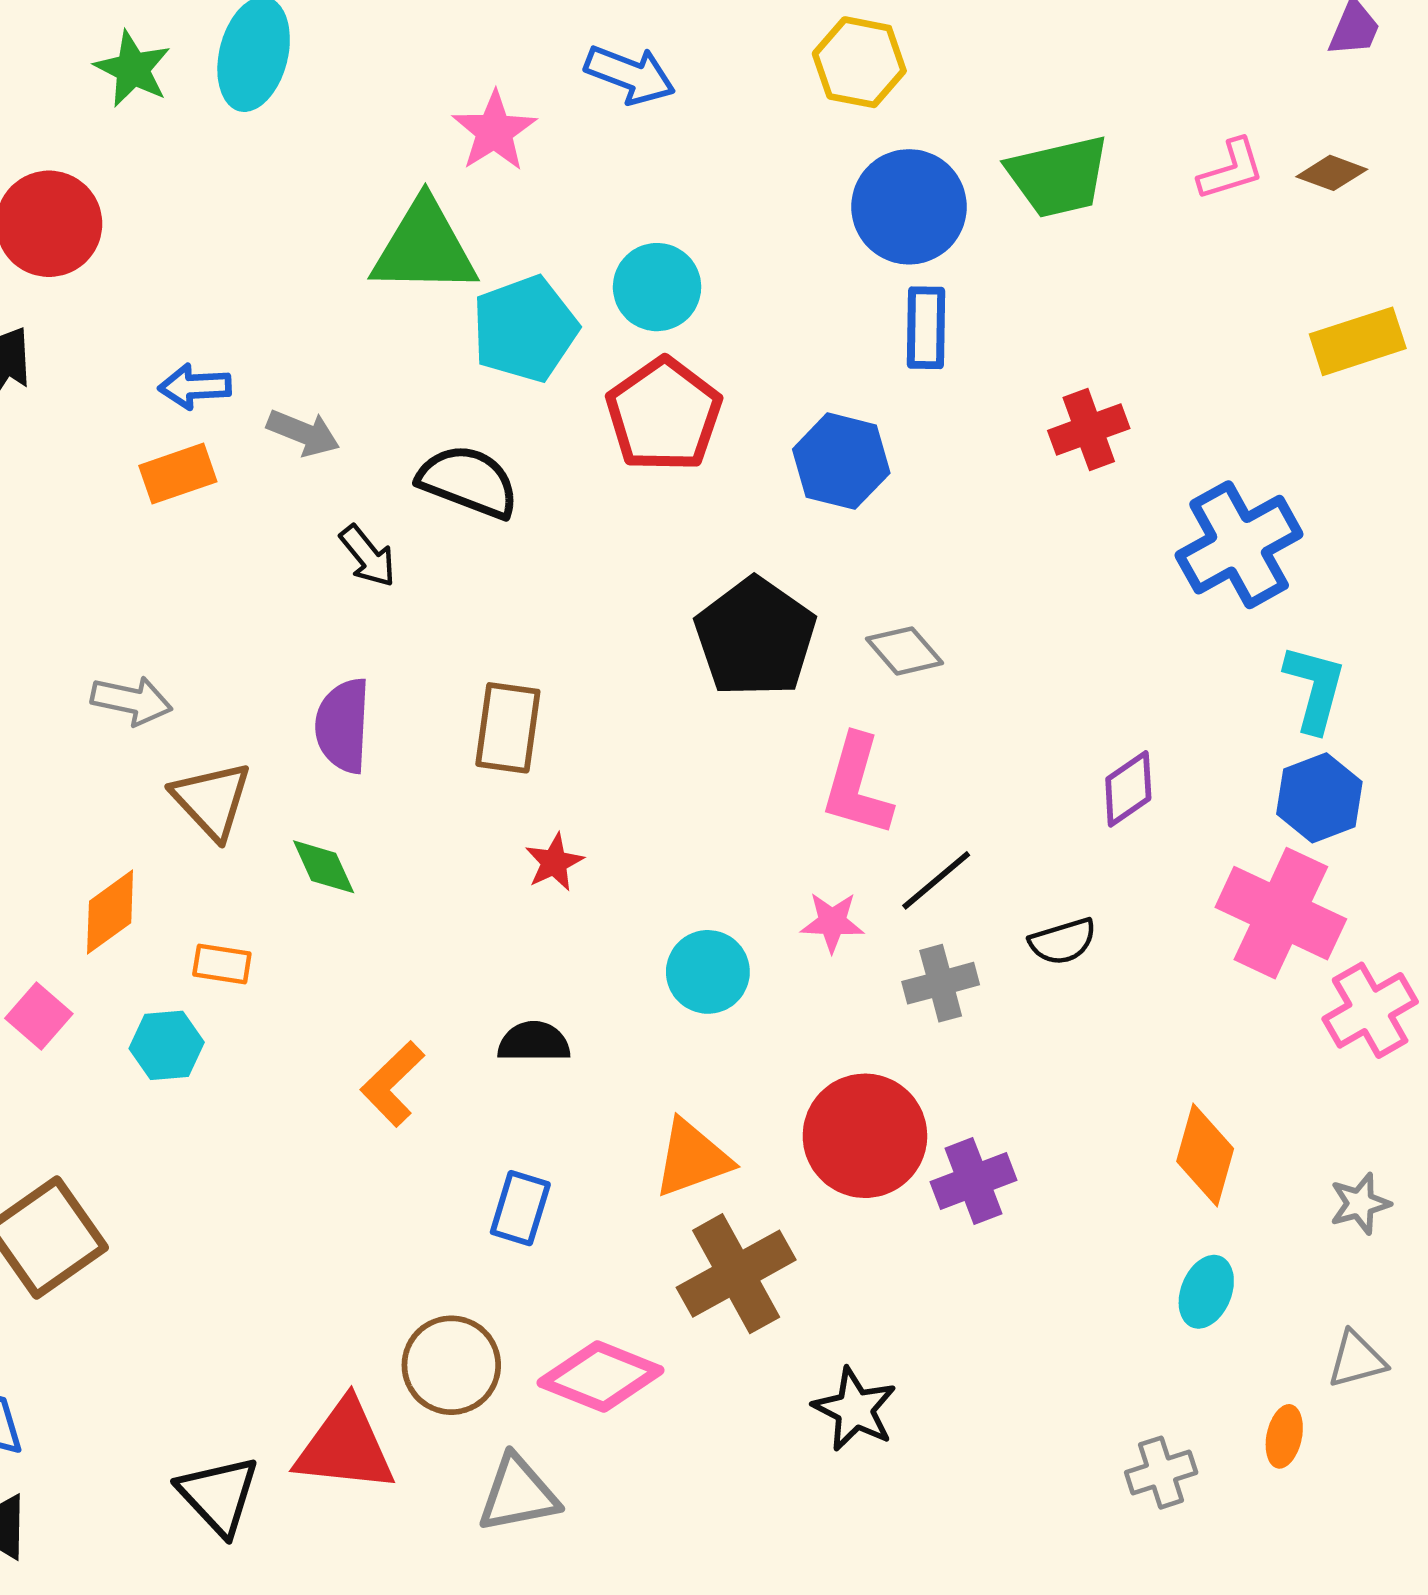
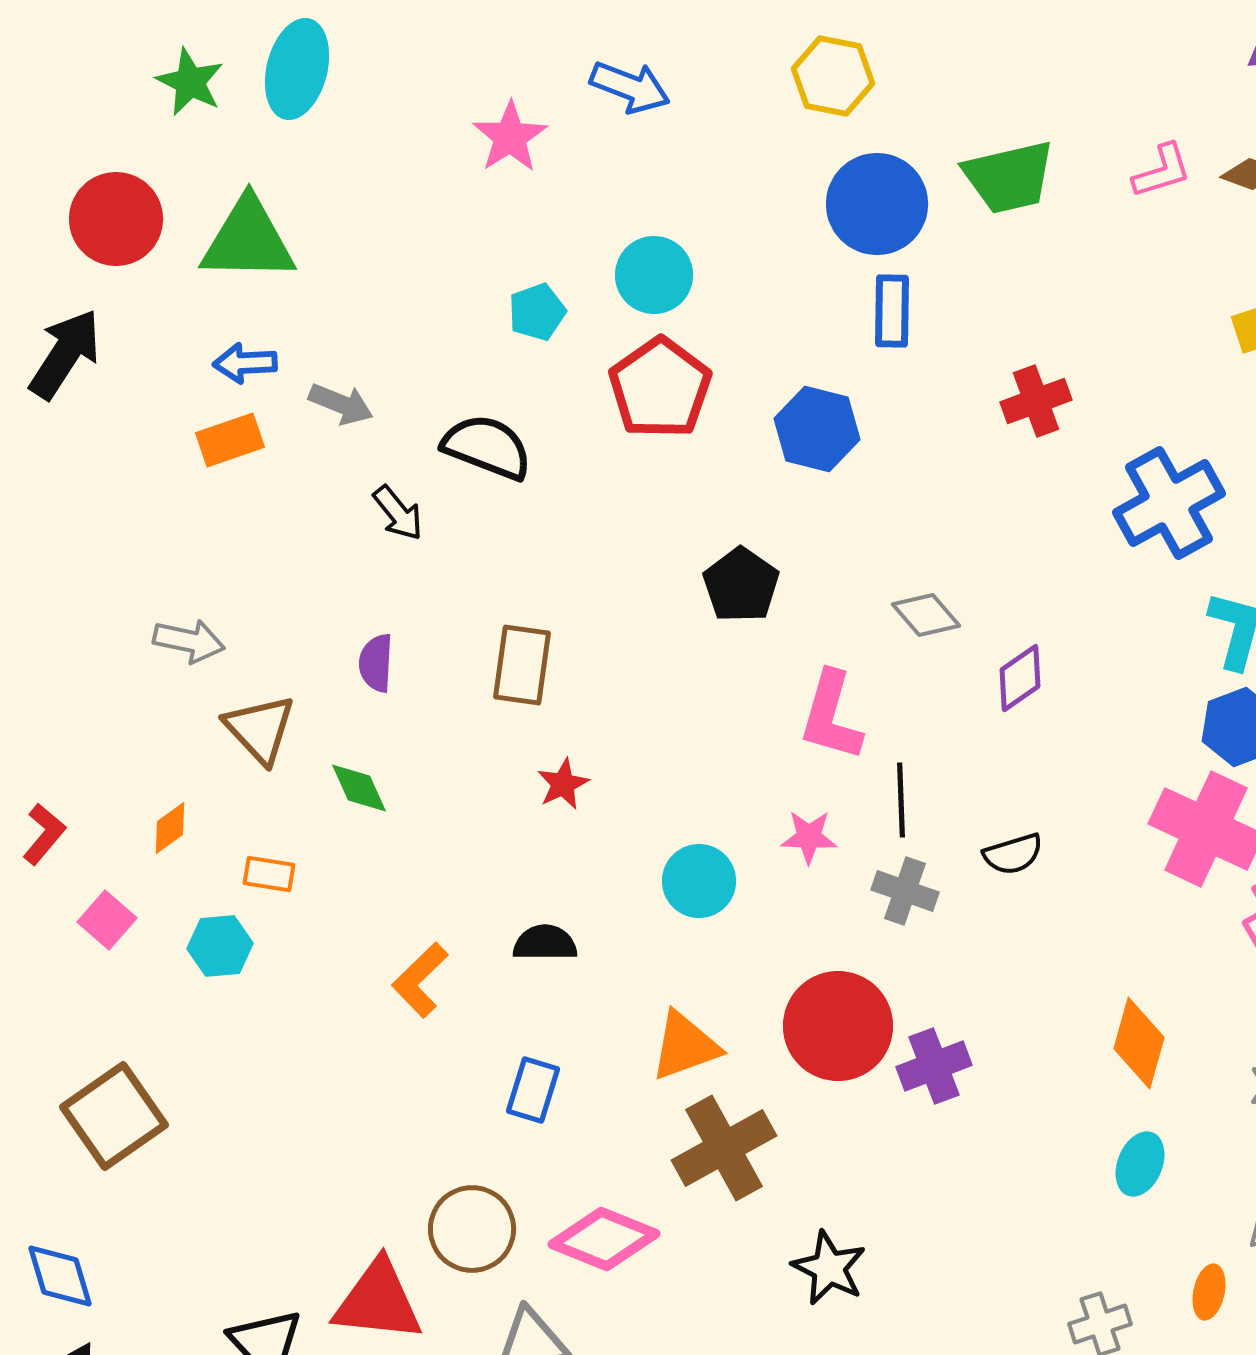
green triangle: (424, 248) -> (248, 240), moved
cyan pentagon: (525, 329) -> (537, 312), size x0.6
black pentagon: (755, 637) -> (741, 585), size x0.7
gray diamond: (905, 651) -> (926, 615), moved
purple semicircle: (343, 726) -> (376, 663), size x0.7
purple diamond: (1128, 789) -> (1020, 678), moved
black line: (936, 880) -> (901, 800), turned -52
orange diamond: (110, 912) -> (170, 828), size x0.7
gray cross: (941, 983) -> (905, 891), turned 34

